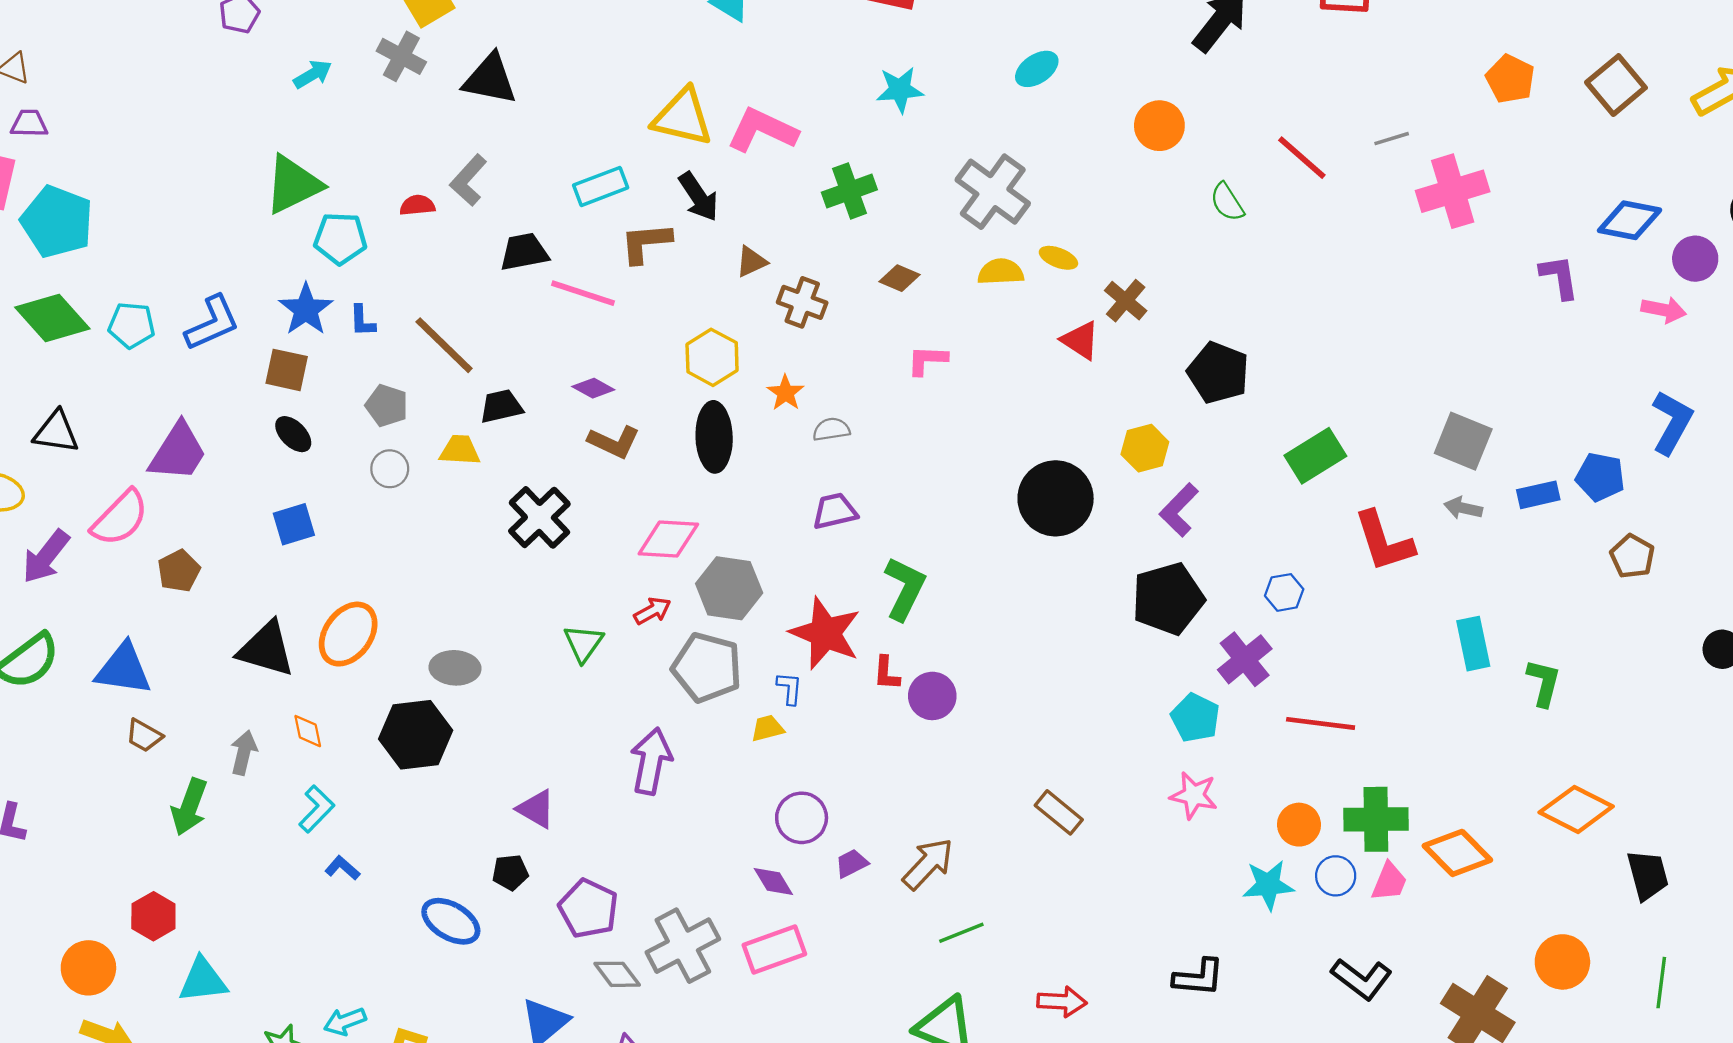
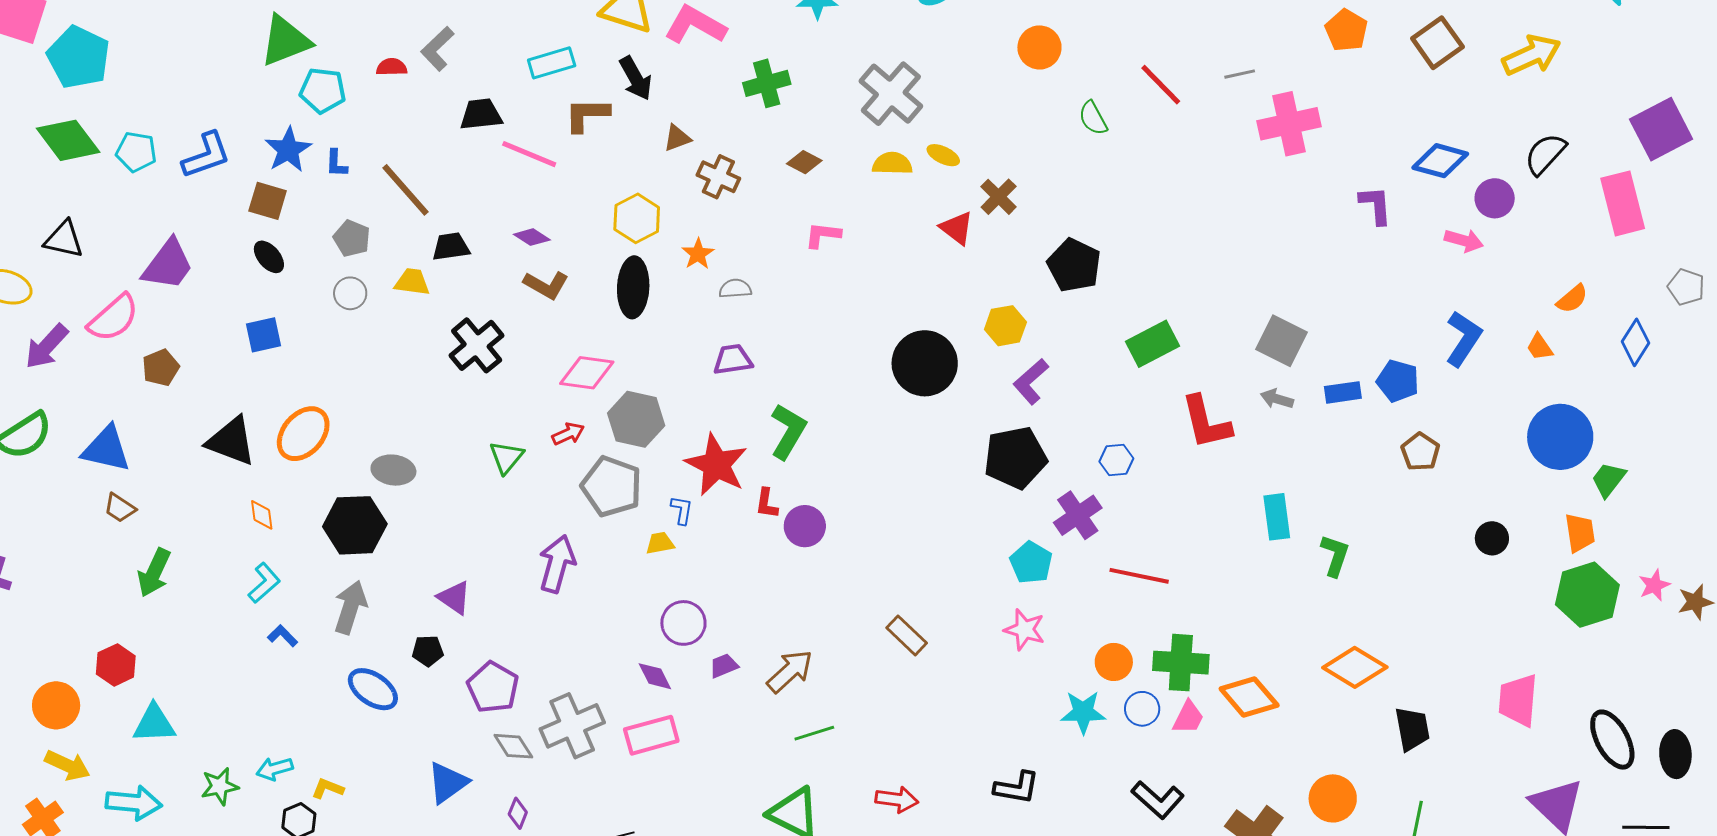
gray arrow: (244, 753) -> (350, 607), moved, size x1.4

